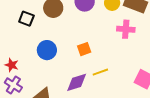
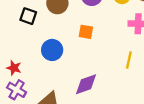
orange square: (84, 49) -> (86, 32), moved, turned 32
yellow line: (100, 72) -> (129, 60), moved, turned -56

